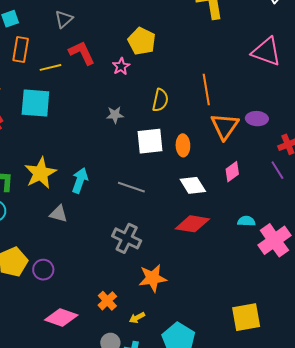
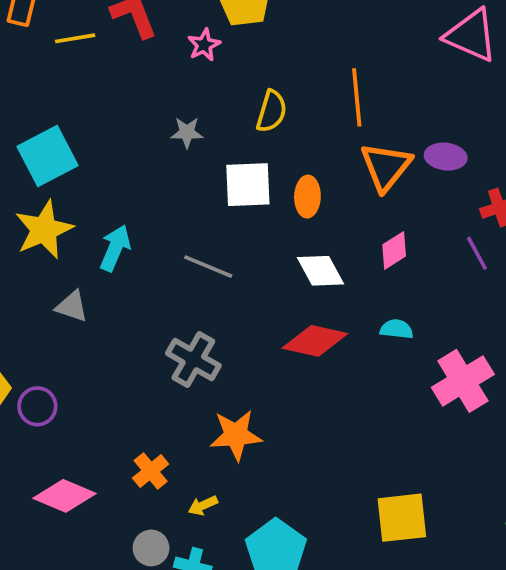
cyan square: (35, 103) -> (47, 156), moved, turned -36
cyan semicircle: (246, 221) -> (397, 329), moved

